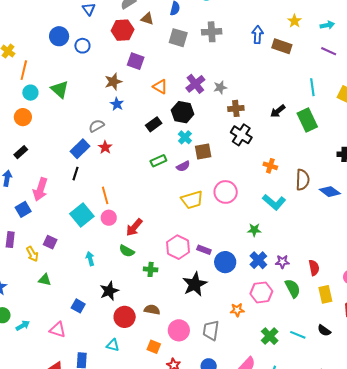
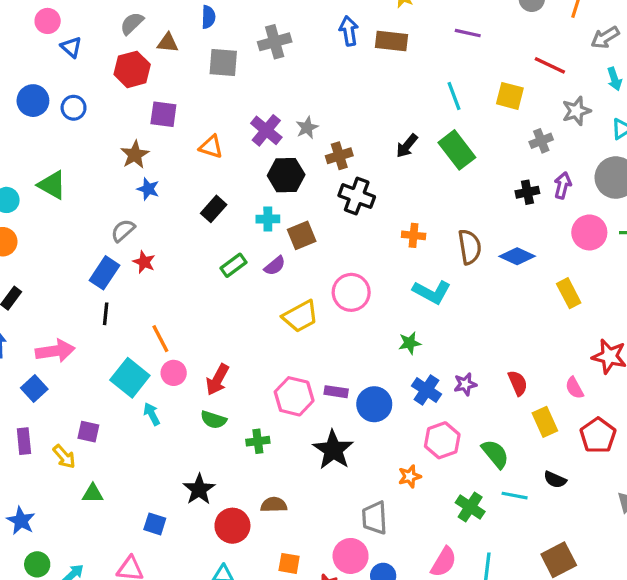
black hexagon: (183, 112) -> (286, 175), moved
cyan cross: (185, 137) -> (268, 219), turned -32
pink arrow: (40, 189) -> (55, 351), turned -105
cyan arrow: (90, 259) -> (152, 414), moved
green semicircle: (293, 288) -> (495, 454), moved
pink circle: (179, 330) -> (351, 556), moved

